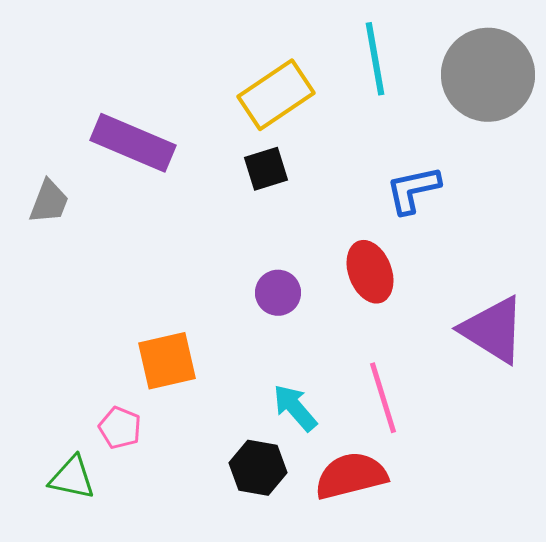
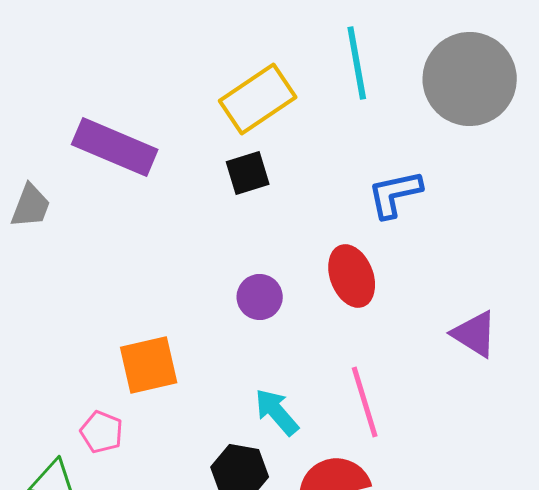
purple triangle: (493, 330) -> (475, 334), size x0.7

